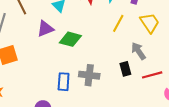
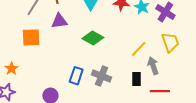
yellow line: (118, 23) -> (139, 49), moved
purple triangle: (45, 29) -> (59, 21), moved

